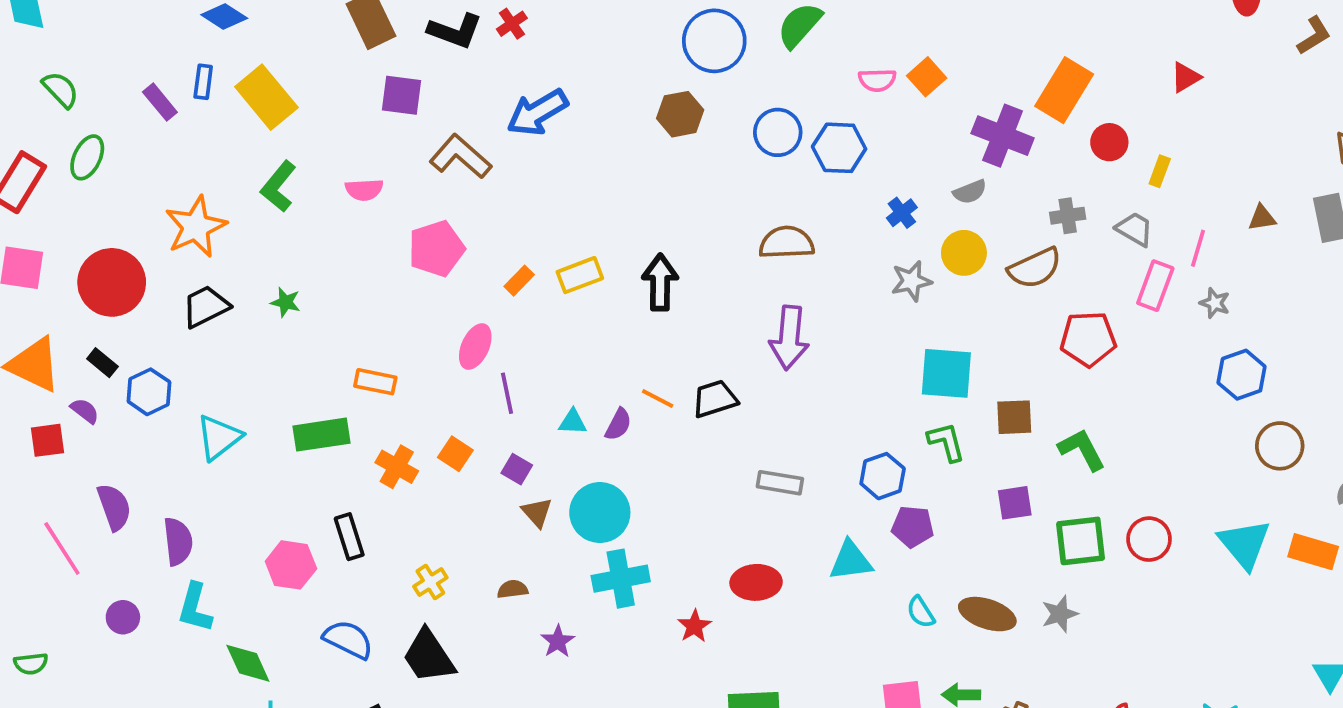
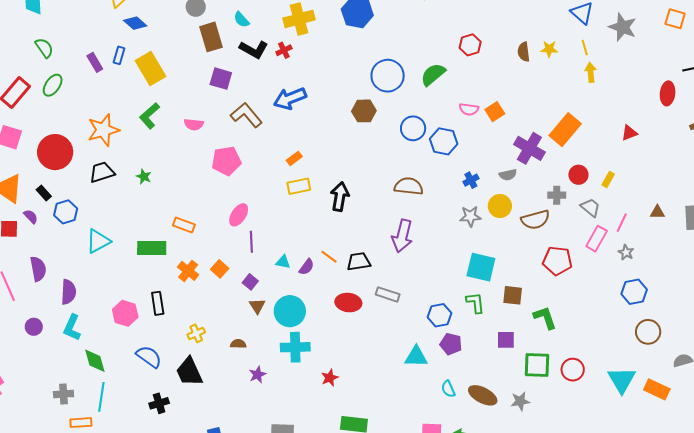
red circle: (1109, 142) -> (578, 175), moved
orange rectangle: (519, 281) -> (294, 158), moved
gray rectangle: (780, 483) -> (388, 294), moved
red ellipse: (756, 582) -> (348, 303), moved

